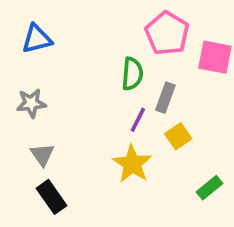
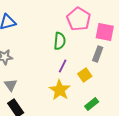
gray rectangle: (165, 98) -> (98, 54), moved
green rectangle: (209, 188) -> (92, 104), moved

